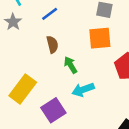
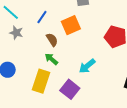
orange square: (100, 38) -> (71, 25), moved
green arrow: (71, 65) -> (51, 59), moved

